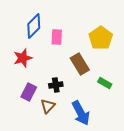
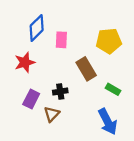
yellow pentagon: (101, 38) -> (109, 41), turned 30
blue arrow: (81, 113) -> (108, 122), moved

